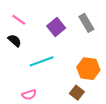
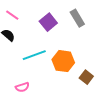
orange hexagon: (88, 69) -> (63, 61), moved
brown square: (77, 93) -> (86, 77), moved

